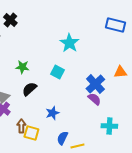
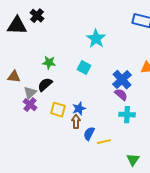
black semicircle: (29, 89) -> (45, 85), moved
brown arrow: (21, 126) -> (76, 122), moved
cyan cross: (109, 126) -> (127, 115), moved
yellow square: (31, 133) -> (58, 110), moved

